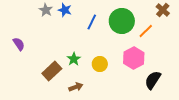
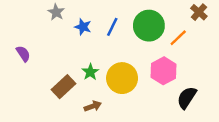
blue star: (65, 10) -> (83, 27), moved
yellow circle: (100, 64) -> (122, 78), size x1.6

